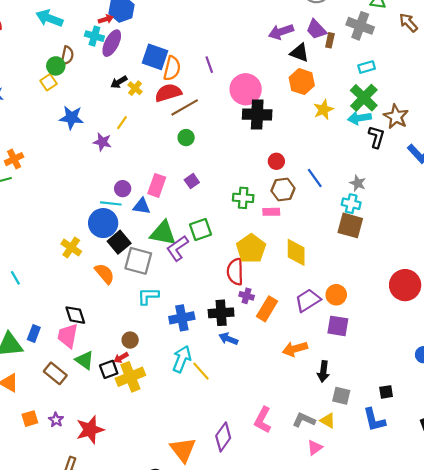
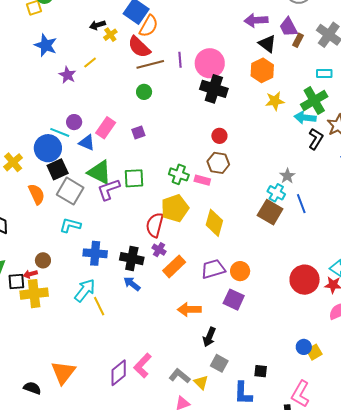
purple line: (209, 65) -> (180, 60), moved
red semicircle: (168, 93) -> (139, 47), turned -135
blue line: (315, 178) -> (301, 204), moved
green cross: (243, 198) -> (179, 174), moved
purple diamond: (223, 437) -> (119, 373), moved

